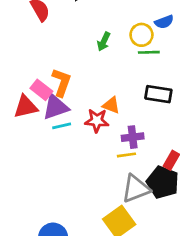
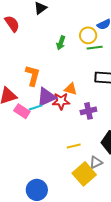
pink rectangle: (41, 90) -> (22, 111), moved
purple triangle: (56, 107) -> (46, 97), moved
yellow line: (126, 155) -> (74, 146), moved
gray triangle: (136, 189) -> (96, 162), moved, size x0.6

